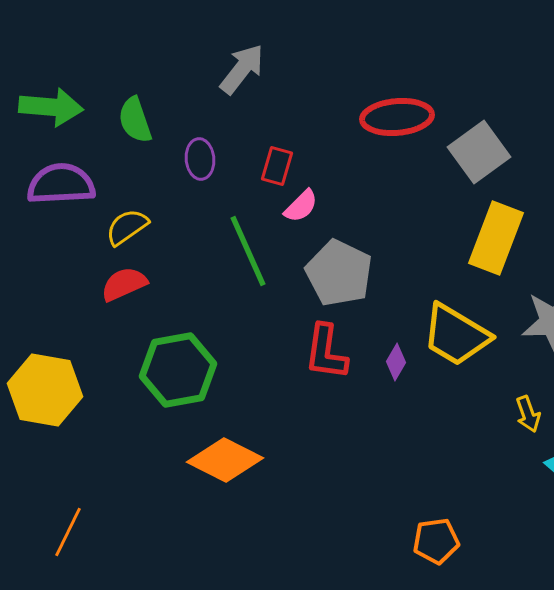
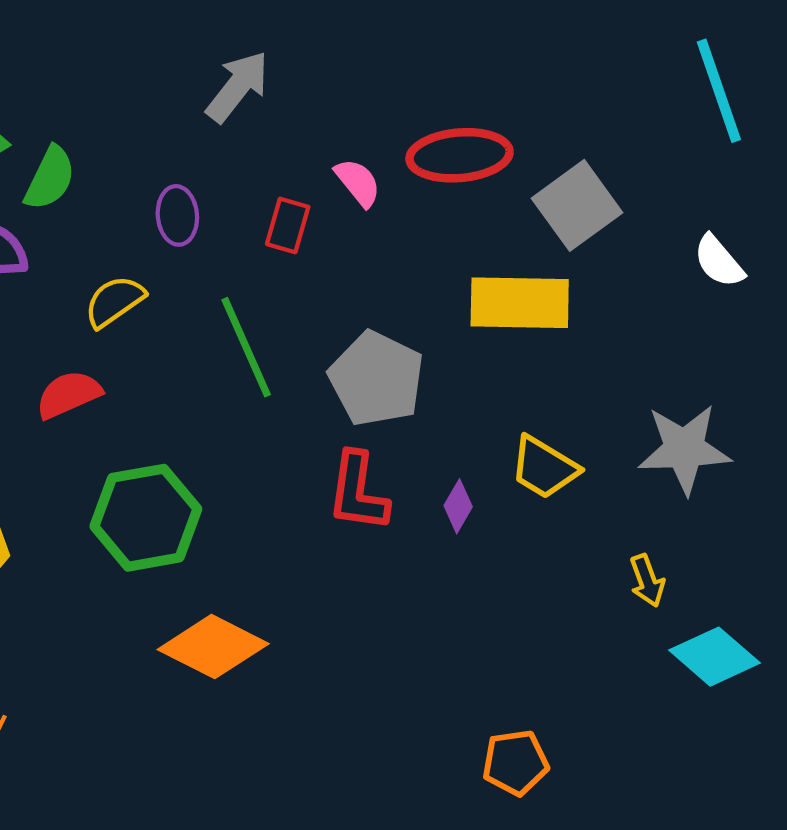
green semicircle: (135, 120) -> (50, 178), moved, turned -135
pink semicircle: (301, 206) -> (358, 182), moved, turned -84
yellow semicircle: (127, 227) -> (114, 301), moved
yellow rectangle: (496, 238) -> (520, 303), moved, turned 70
yellow trapezoid: (456, 335) -> (544, 468), size x0.7

